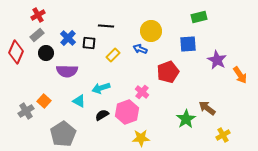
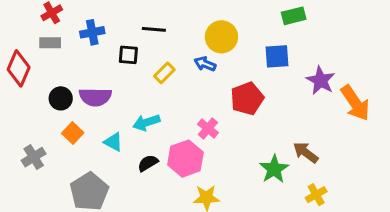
gray rectangle: (37, 35) -> (50, 43), turned 40
blue cross: (68, 38) -> (92, 32), moved, turned 35
black circle: (46, 53) -> (61, 98), moved
orange arrow: (240, 75) -> (355, 103), size x1.4
orange square: (44, 101) -> (73, 133), moved
yellow cross: (223, 135) -> (316, 195), moved

